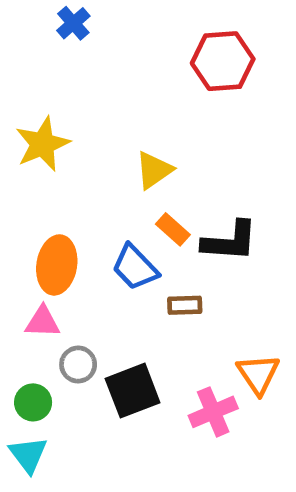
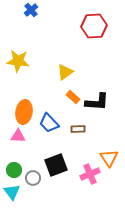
yellow star: (43, 144) -> (18, 61), turned 30
blue trapezoid: (135, 267) -> (49, 123), moved
gray circle: (78, 365) -> (33, 178), moved

